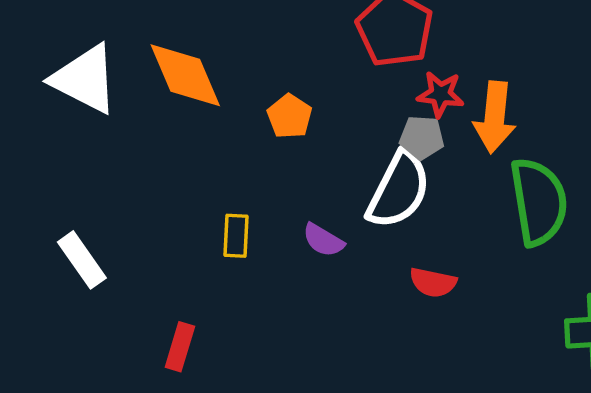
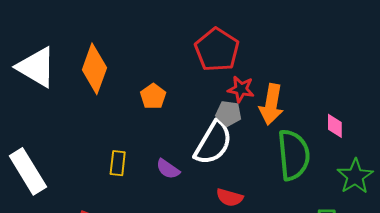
orange diamond: (185, 75) -> (94, 69), turned 39
white rectangle: (82, 260) -> (28, 171), size x1.4

